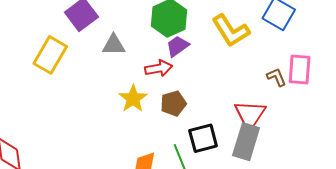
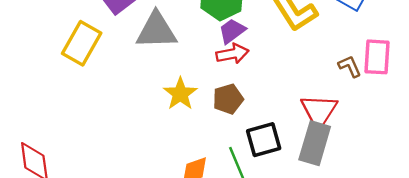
gray triangle: (114, 45) -> (156, 31), size x1.5
red arrow: (159, 68) -> (232, 54), moved

